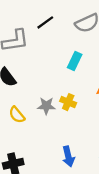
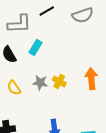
cyan rectangle: (75, 61) -> (35, 48), moved

